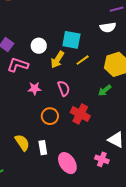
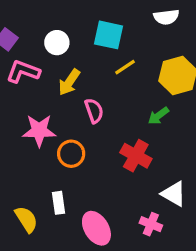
yellow arrow: (57, 60) -> (69, 82), moved
pink star: (35, 88) -> (39, 131), moved, size x1.5
red cross: (80, 114) -> (136, 156), moved
yellow semicircle: (22, 143) -> (26, 219), moved

